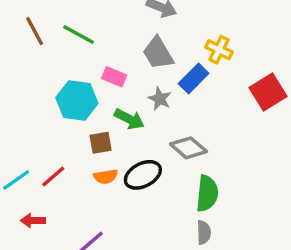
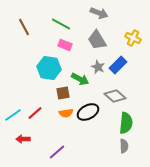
green line: (79, 34) -> (61, 24), moved
pink rectangle: (114, 77) -> (65, 45), moved
blue rectangle: (194, 78) -> (118, 65), moved

